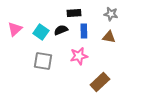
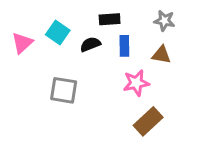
cyan square: (41, 32) -> (58, 33), moved
pink star: (79, 56) -> (136, 83), moved

